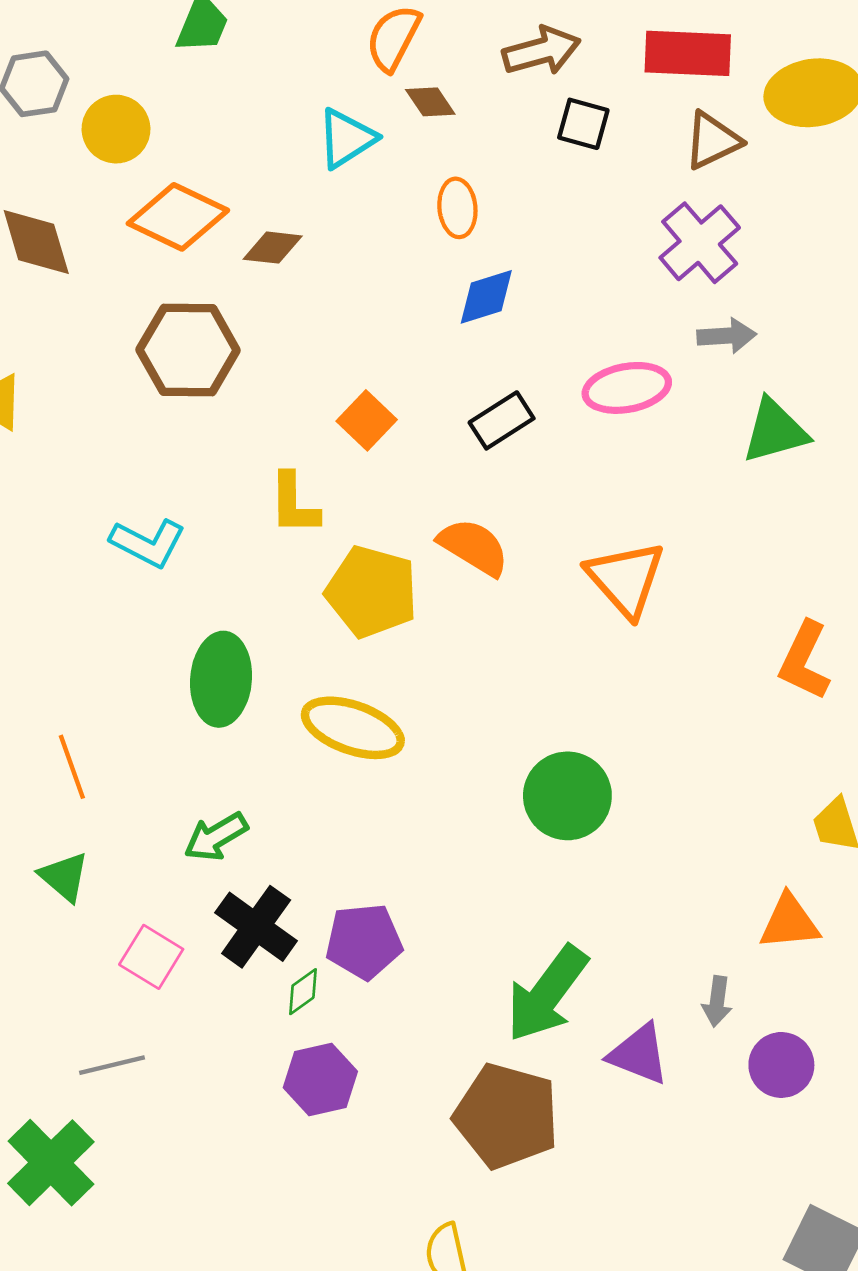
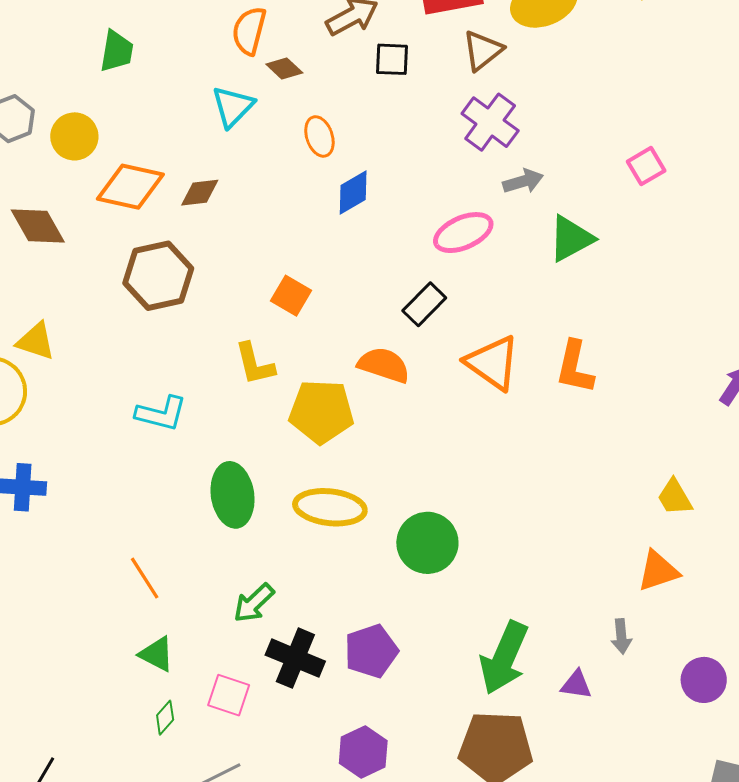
black rectangle: (502, 420) -> (424, 304), moved
orange L-shape: (805, 661) -> (575, 367), moved
green circle: (567, 796) -> (427, 543), moved
green diamond: (303, 992) -> (165, 718), moved
purple triangle: (639, 1054) -> (576, 685), size x0.7
purple circle: (781, 1065) -> (704, 680), moved

